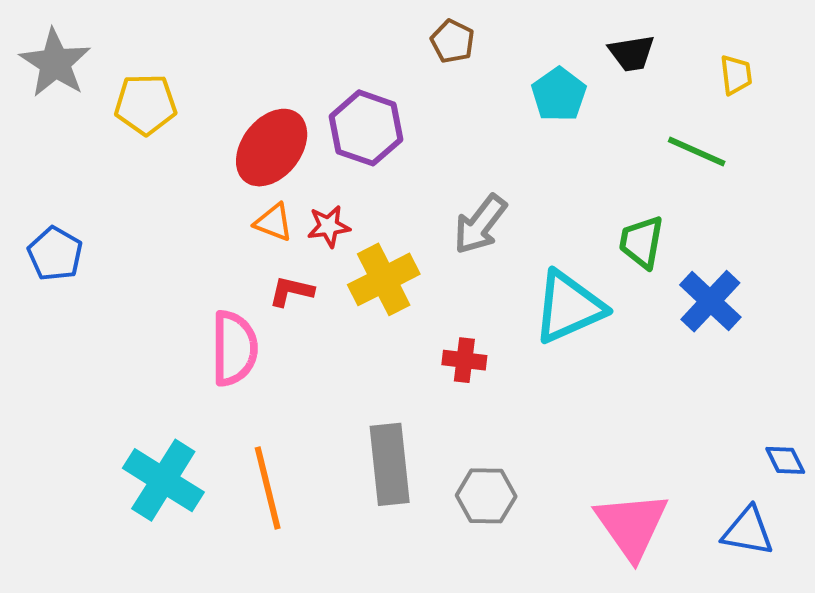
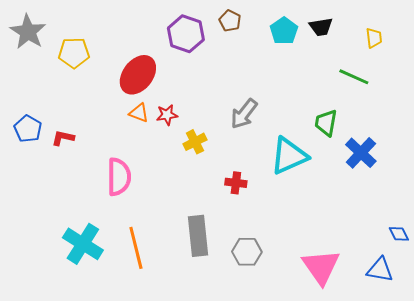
cyan pentagon: (559, 94) -> (284, 31), moved
purple hexagon: (366, 128) -> (186, 34), moved
yellow cross: (384, 279) -> (195, 142), size x0.7
red L-shape: (291, 291) -> (63, 138), moved

